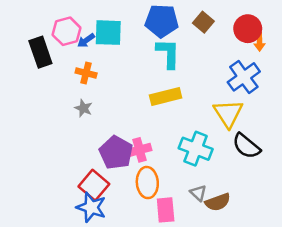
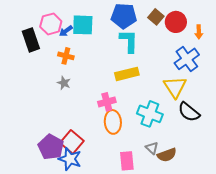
red circle: (248, 29) -> (176, 22), moved
pink cross: (140, 150) -> (107, 102), moved
purple pentagon: (116, 153) -> (51, 147), moved
orange ellipse: (147, 183) -> (113, 122), moved

